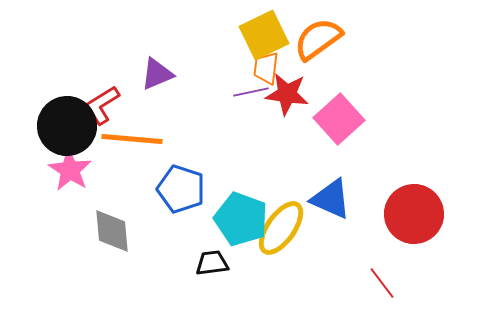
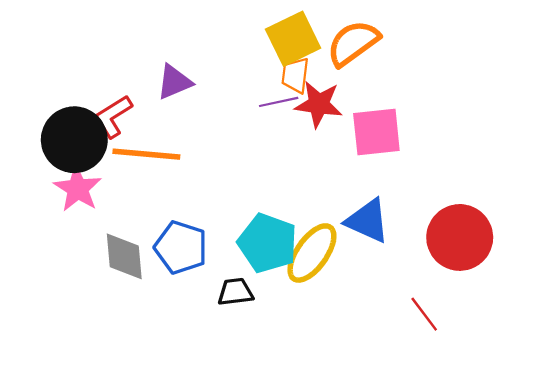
pink square: (339, 119) -> (376, 132), turned 36
blue pentagon: (181, 189) -> (181, 247), moved

